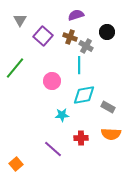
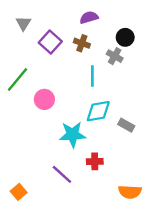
gray cross: (86, 46) -> (115, 56), moved
pink circle: (52, 81) -> (44, 99), moved
cyan star: (62, 115) -> (72, 135), size x1.6
orange semicircle: (111, 134) -> (130, 192), moved

